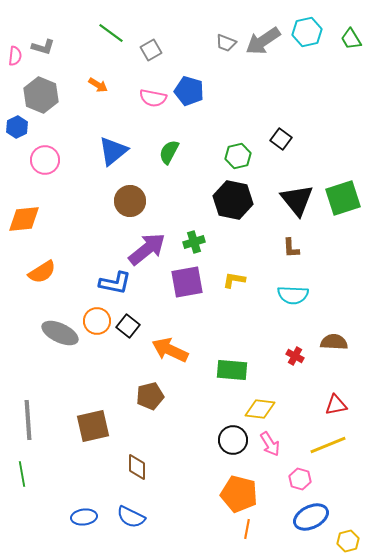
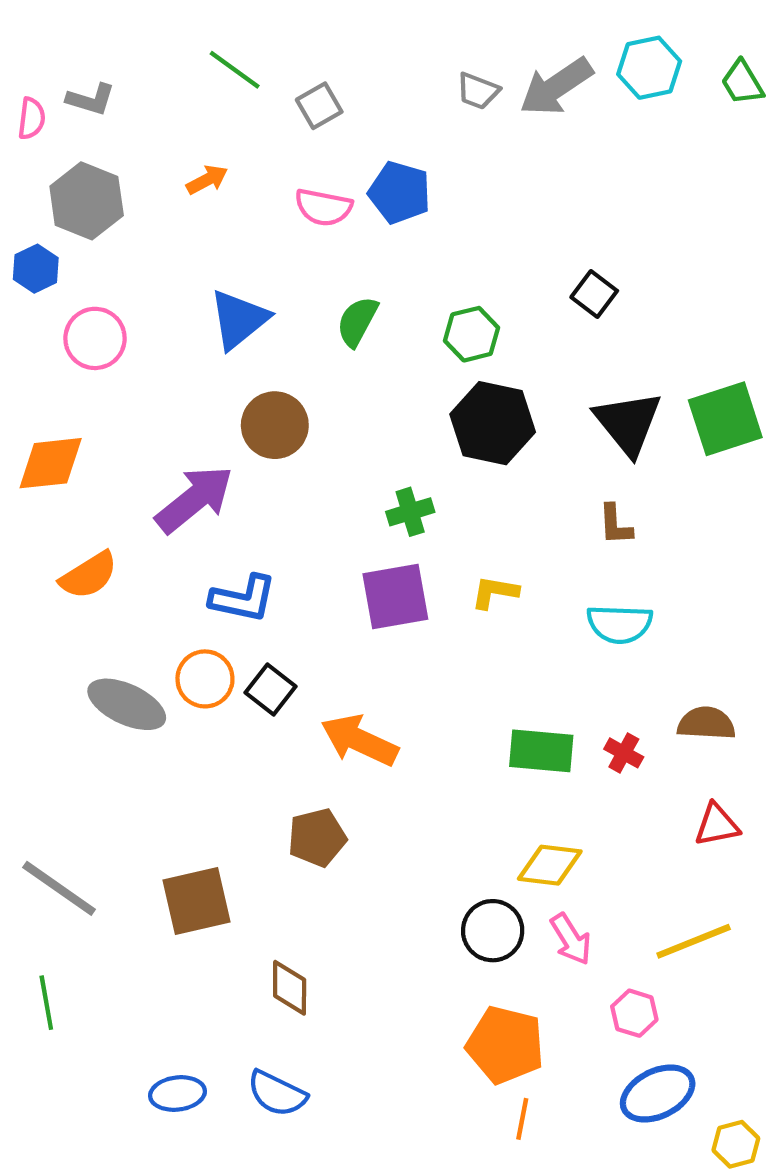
orange arrow: (98, 85) -> (207, 180), turned -60
green hexagon: (238, 156) -> (471, 334), moved
purple arrow: (147, 249) -> (194, 499), moved
green rectangle: (232, 370) -> (541, 751), moved
red triangle: (336, 405) -> (717, 825), moved
gray line: (28, 420) -> (59, 888), turned -51

